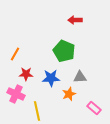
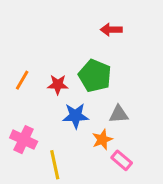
red star: (26, 74) -> (58, 85), moved
pink rectangle: (94, 108) -> (122, 160), moved

